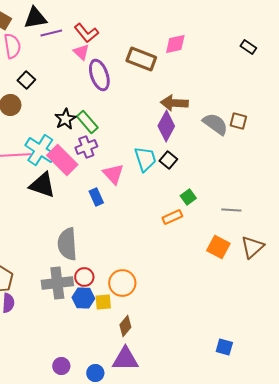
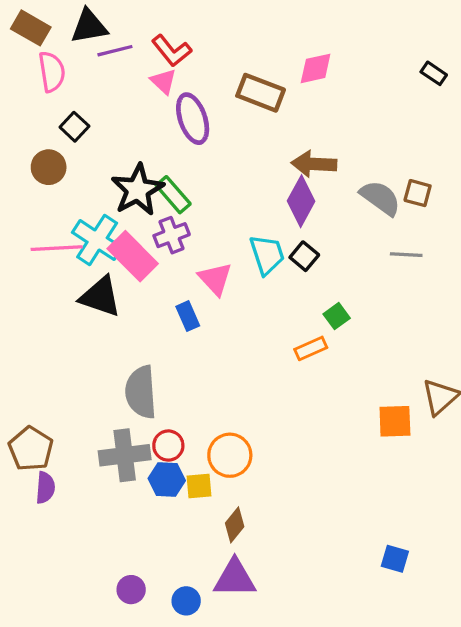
black star: (65, 119) -> (138, 190), size x1.5
gray line: (231, 210) -> (406, 255), moved
orange square: (218, 247) -> (395, 421), moved, turned -30

